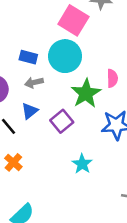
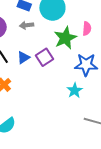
blue triangle: (30, 111) -> (23, 58), moved
cyan star: (82, 164) -> (75, 90), moved

